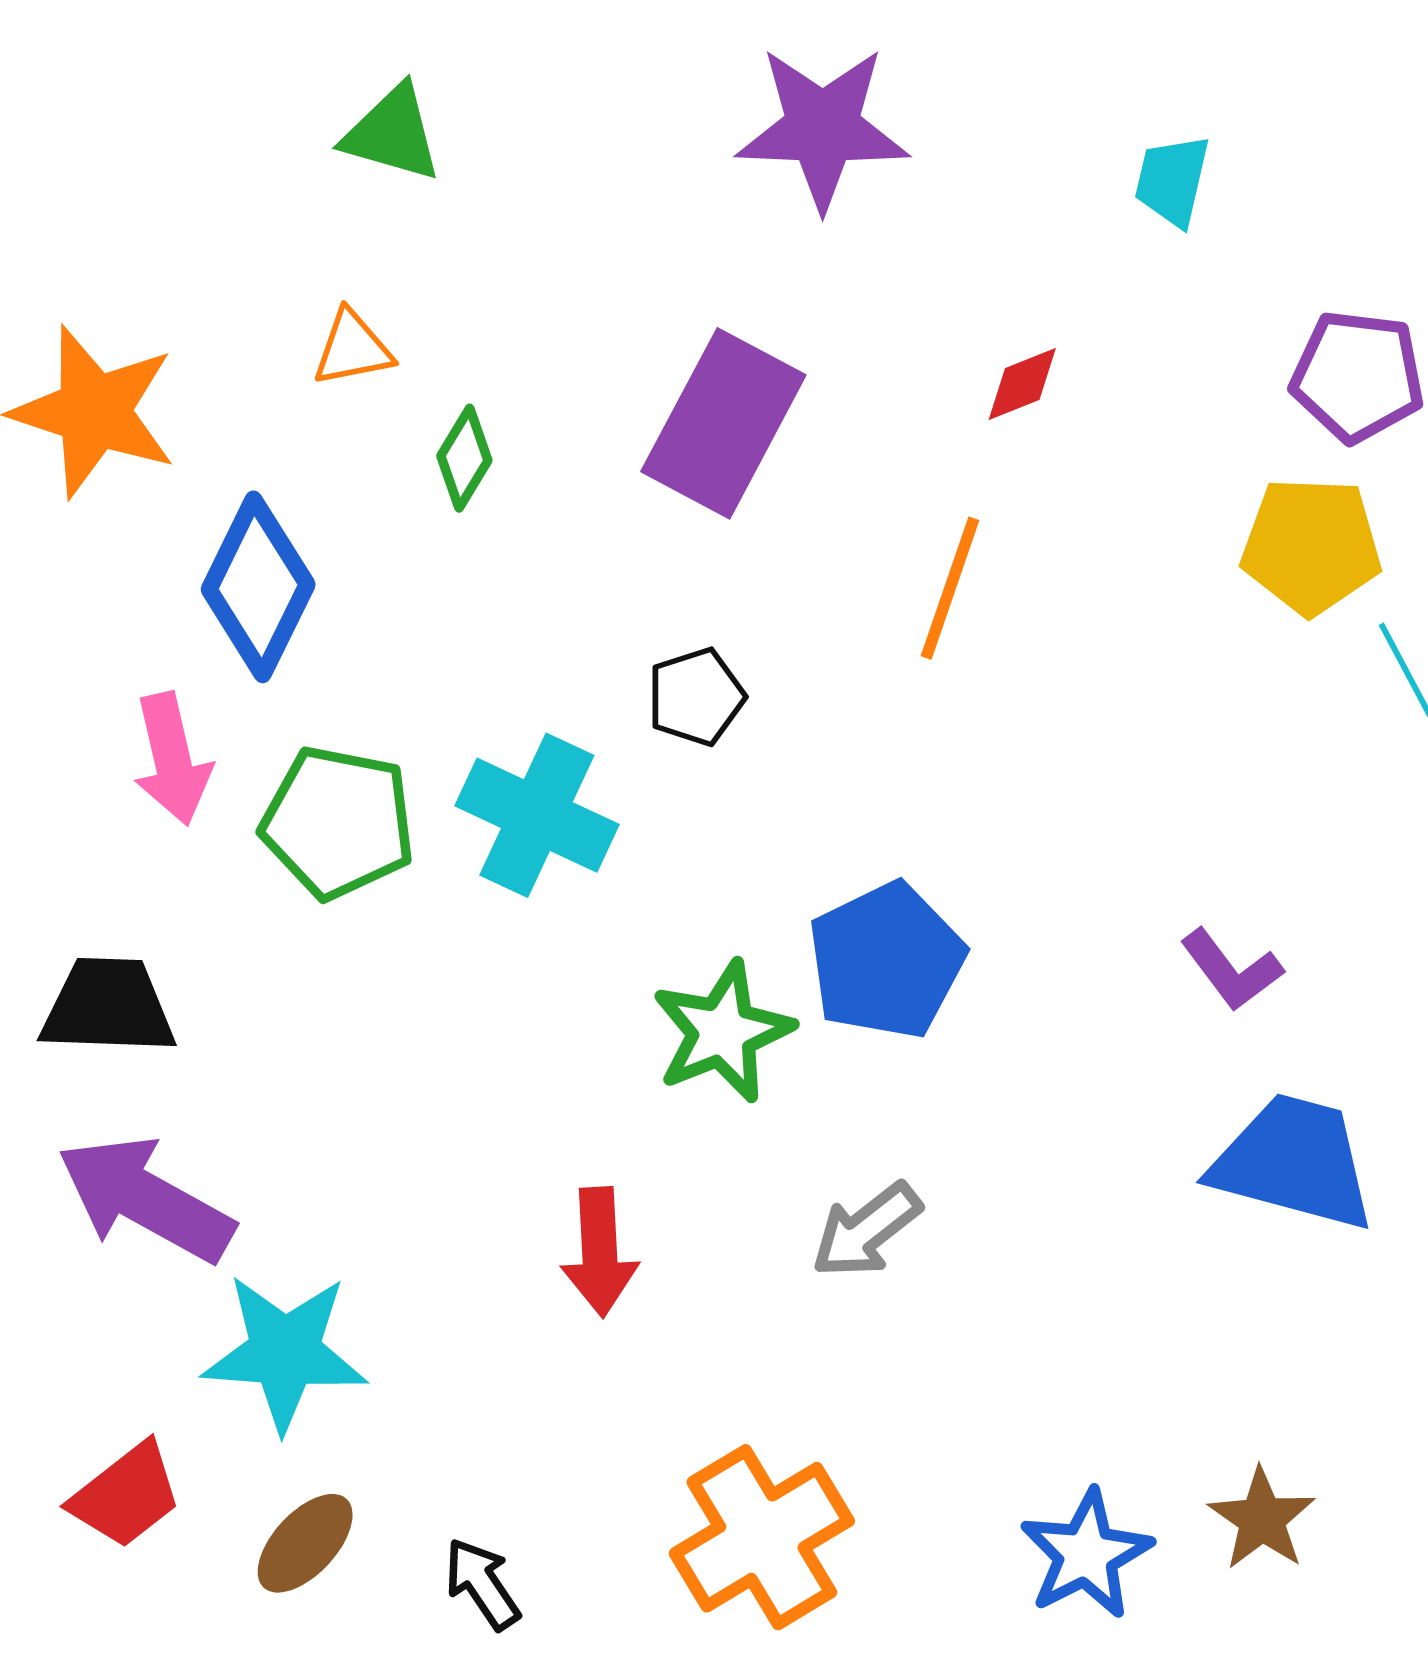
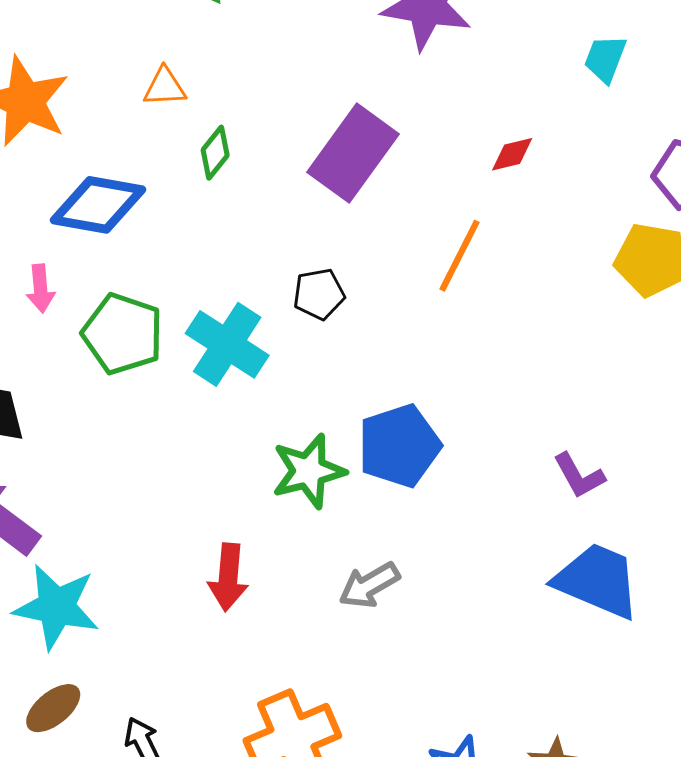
blue diamond: (258, 587) -> (98, 205), turned 66
pink arrow: (172, 759) -> (41, 289), size x0.7

